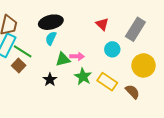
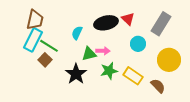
black ellipse: (51, 22) -> (106, 23), moved
green star: (83, 77) -> (109, 71), turned 30
black star: (50, 80) -> (76, 74), size x1.5

